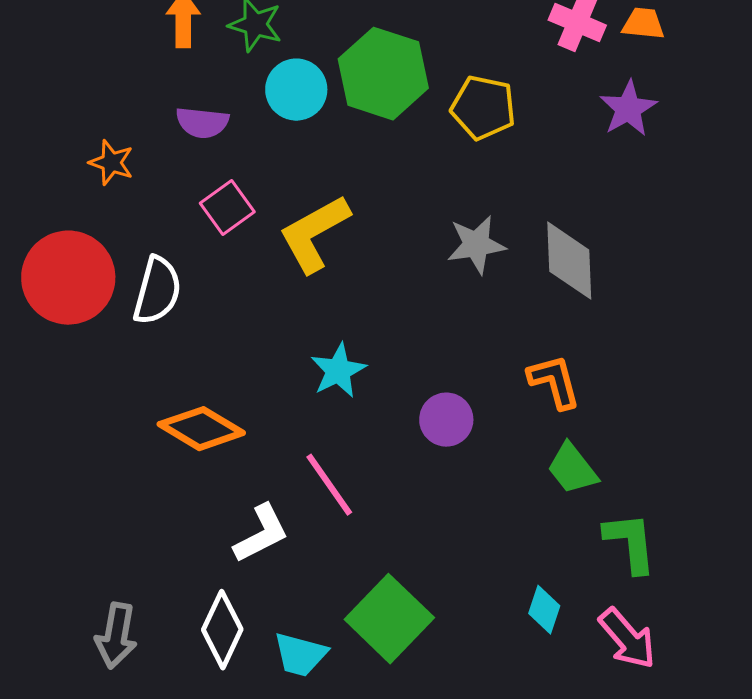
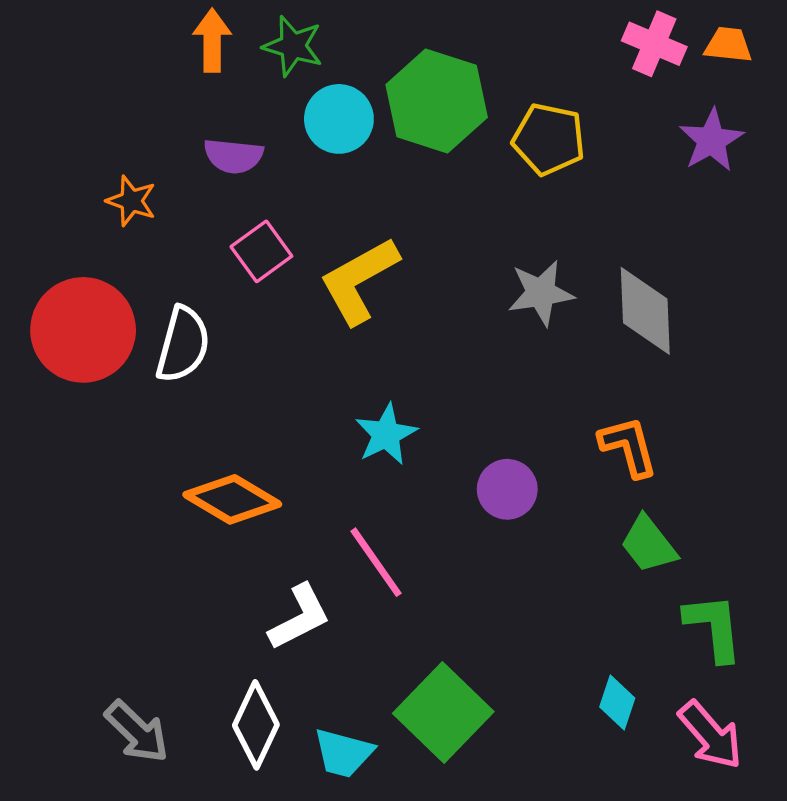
gray arrow: (116, 636) -> (137, 732), turned -56

